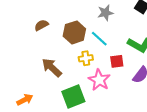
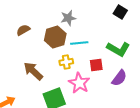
gray star: (105, 13) -> (68, 18), moved
cyan line: (99, 39) -> (79, 43), turned -48

